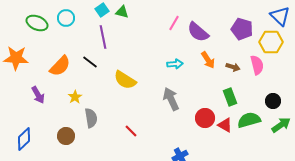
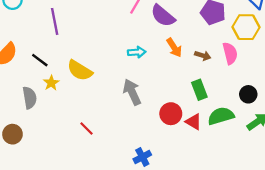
black line: (90, 62) -> (40, 60), moved
yellow star: (75, 97) -> (51, 83), moved
gray semicircle: (91, 118) -> (30, 98), moved

